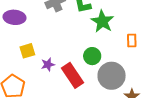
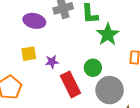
purple ellipse: (14, 17) -> (34, 21), moved
purple star: (48, 65) -> (52, 62), moved

